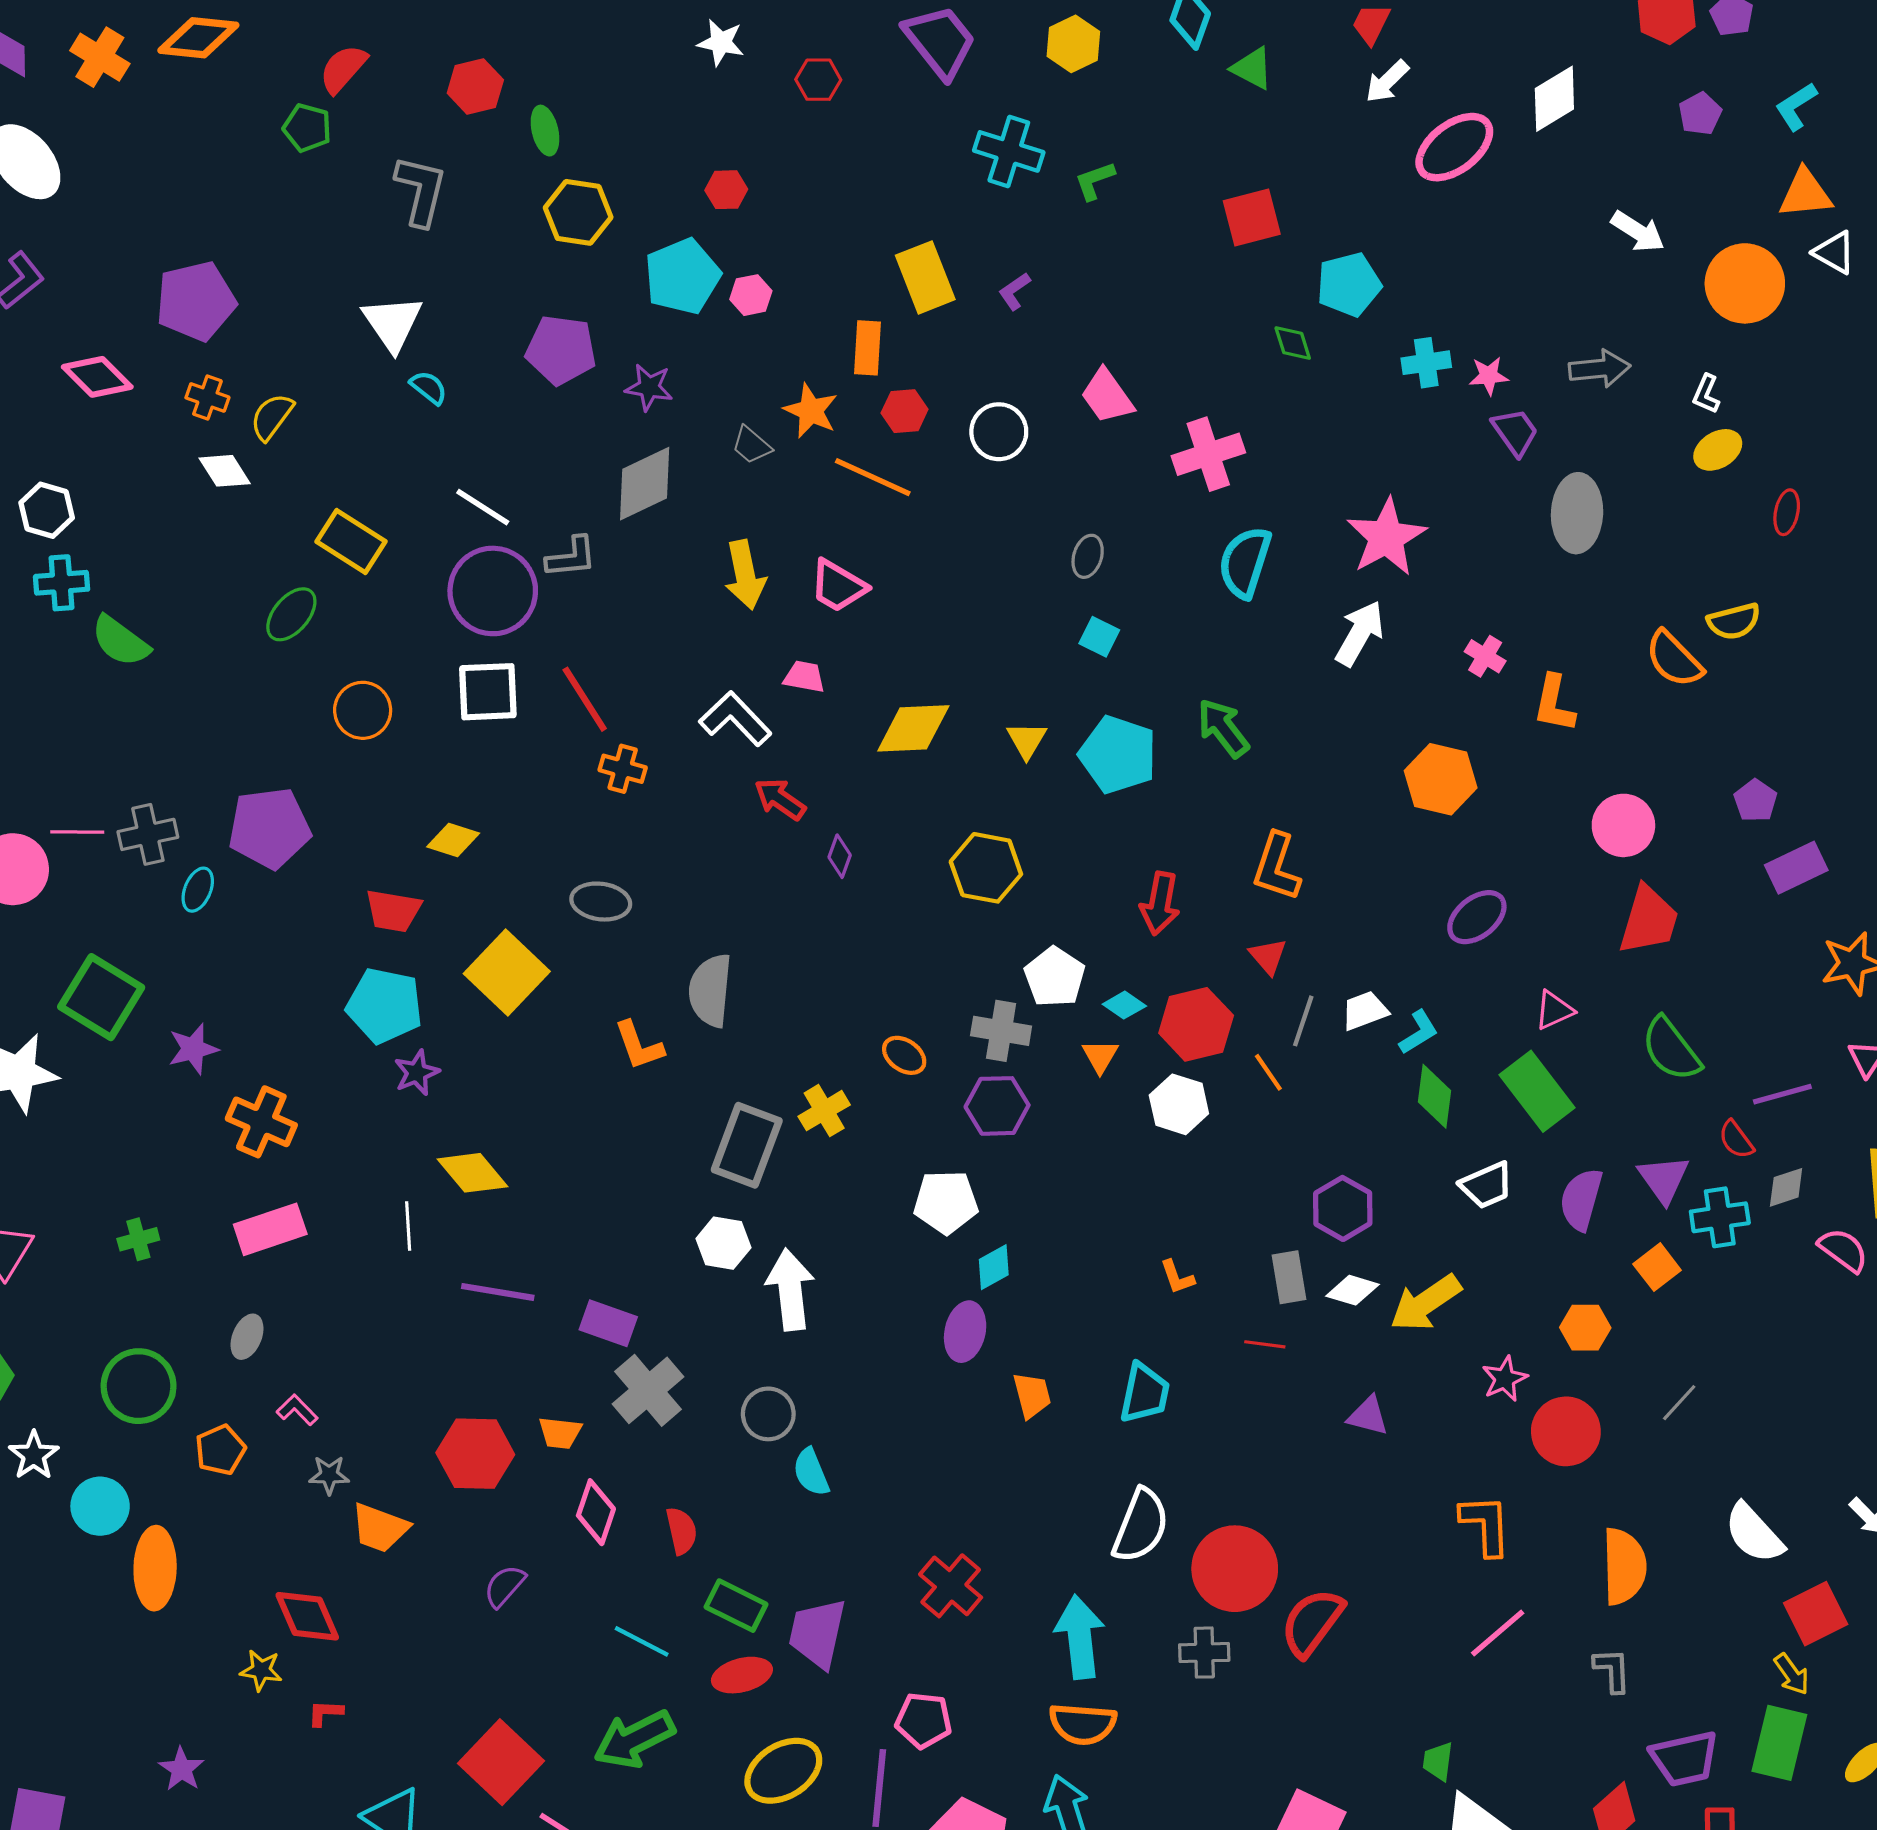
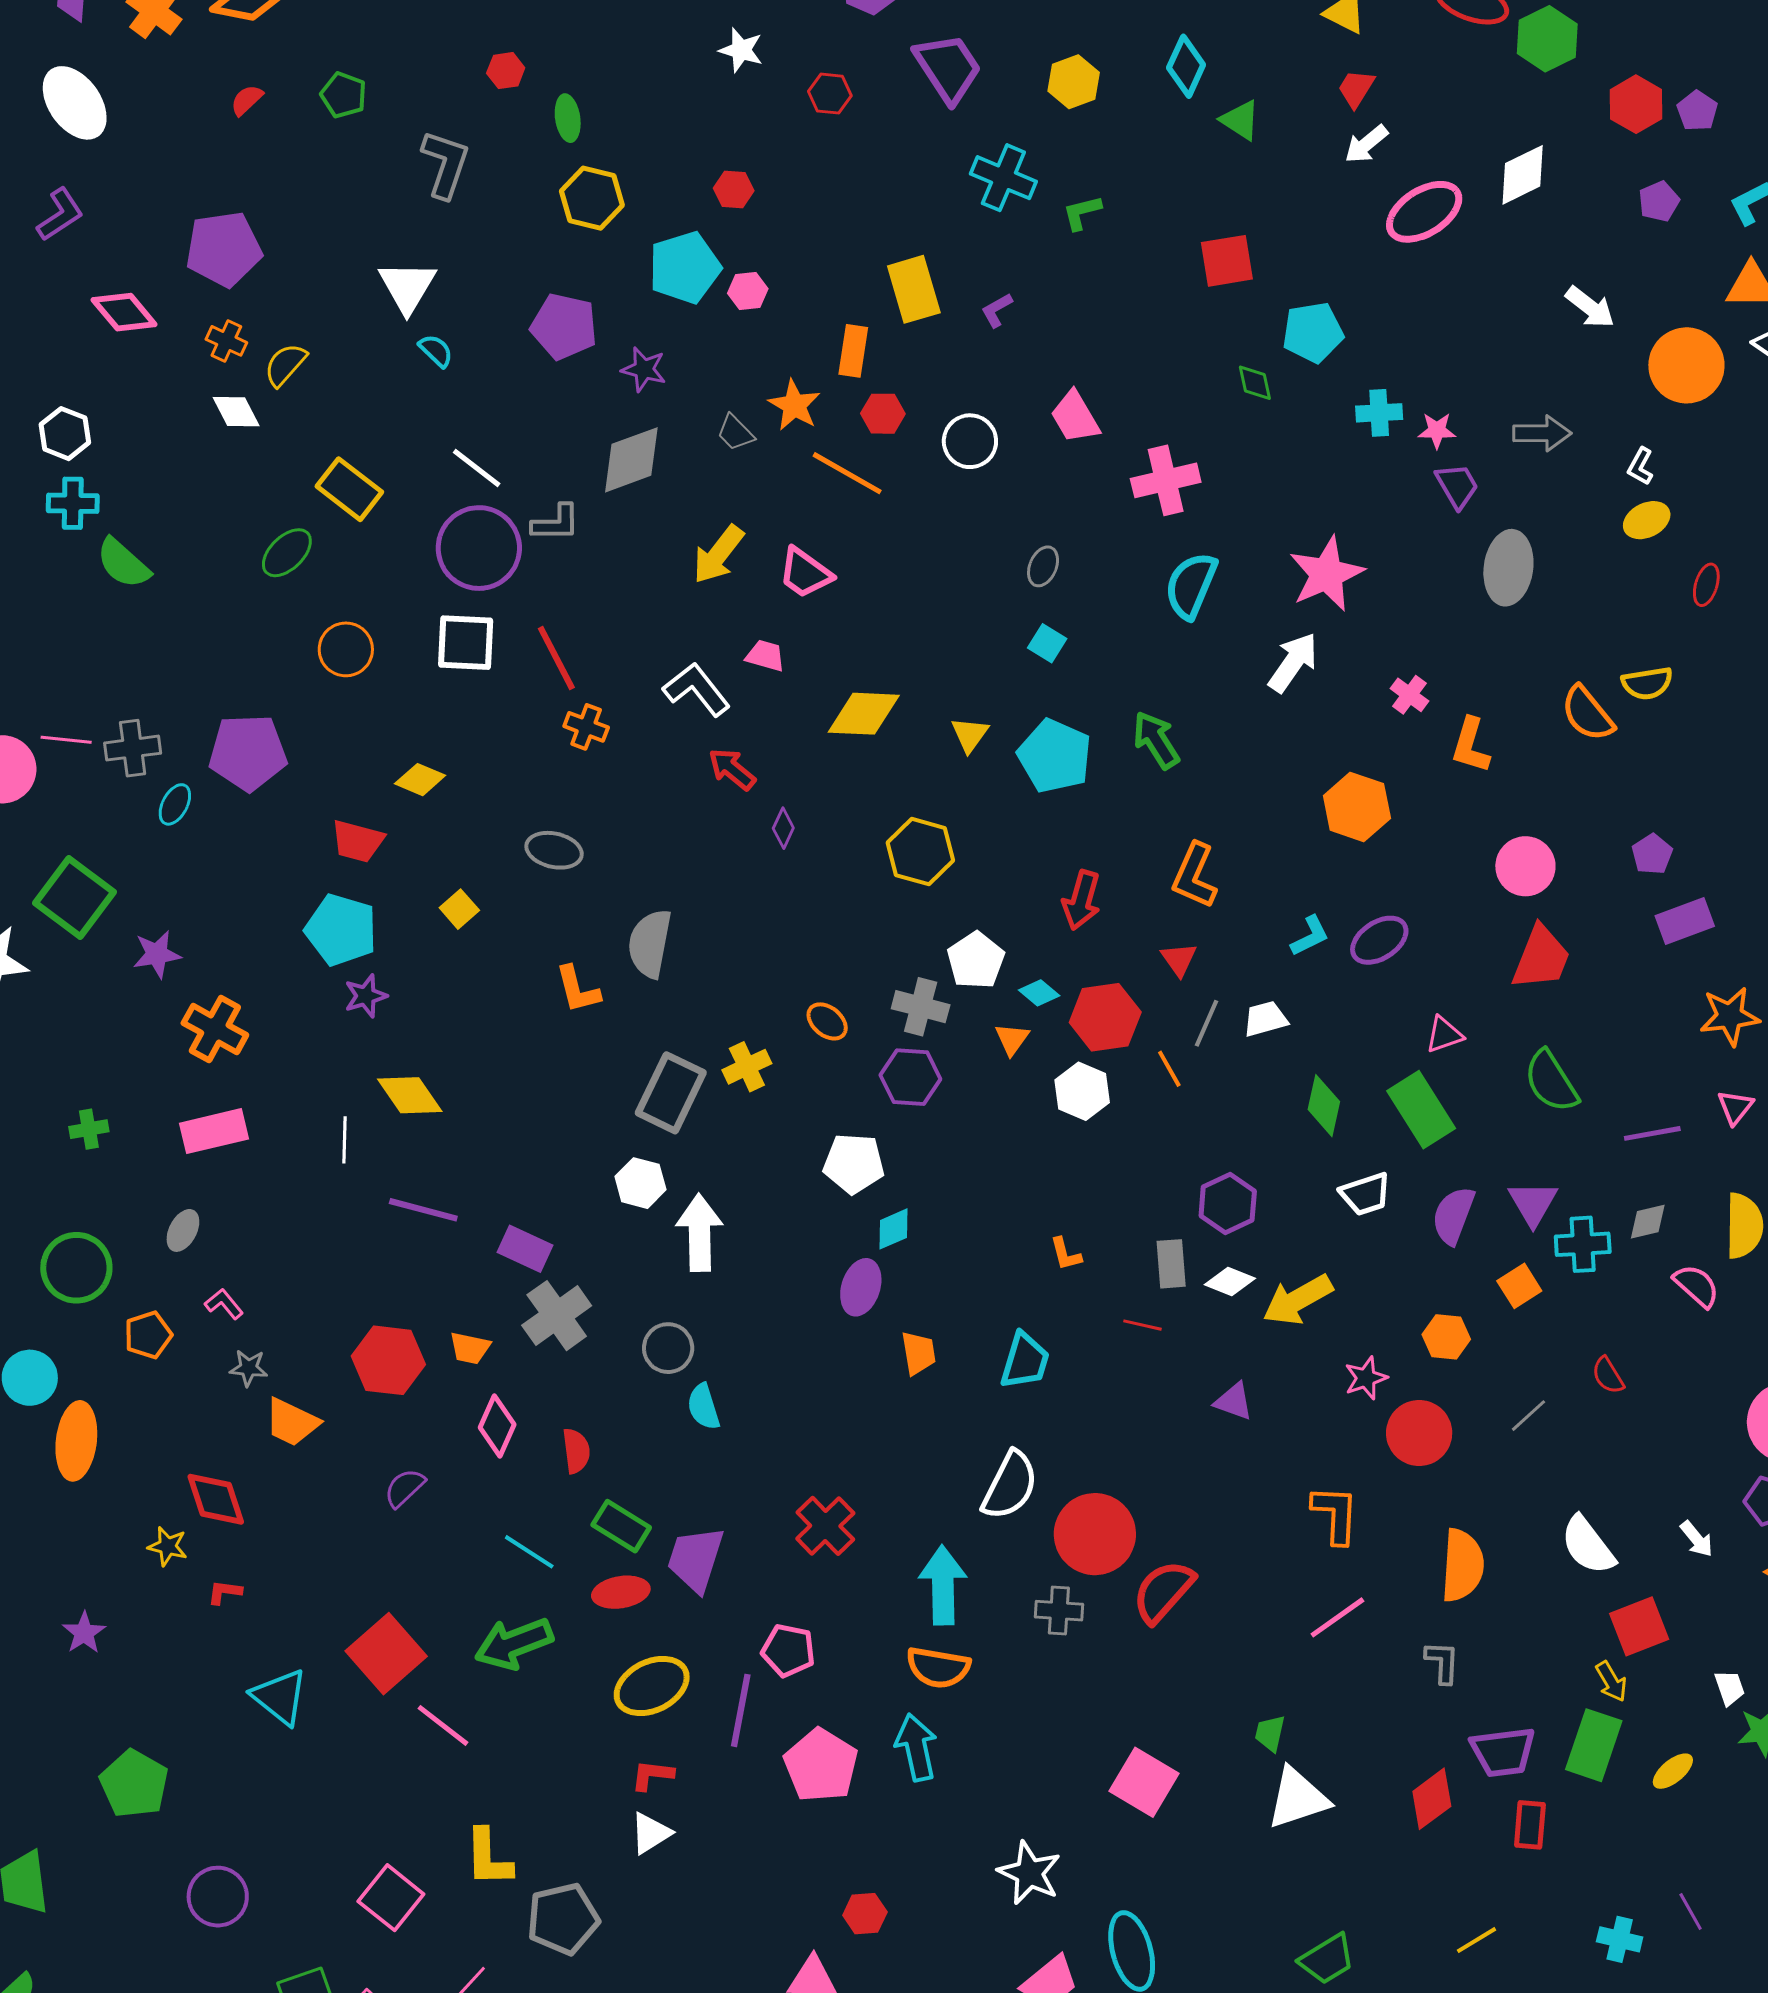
red semicircle: (343, 69) -> (247, 100), moved, size x0.7
red hexagon: (475, 86) -> (506, 71), size x0.7
yellow arrow: (745, 575) -> (718, 554), turned 44
yellow square: (507, 972) -> (459, 909), size x0.5
cyan L-shape: (1419, 1032) -> (1310, 936), moved
red semicircle: (1736, 1140) -> (1608, 1375), moved

